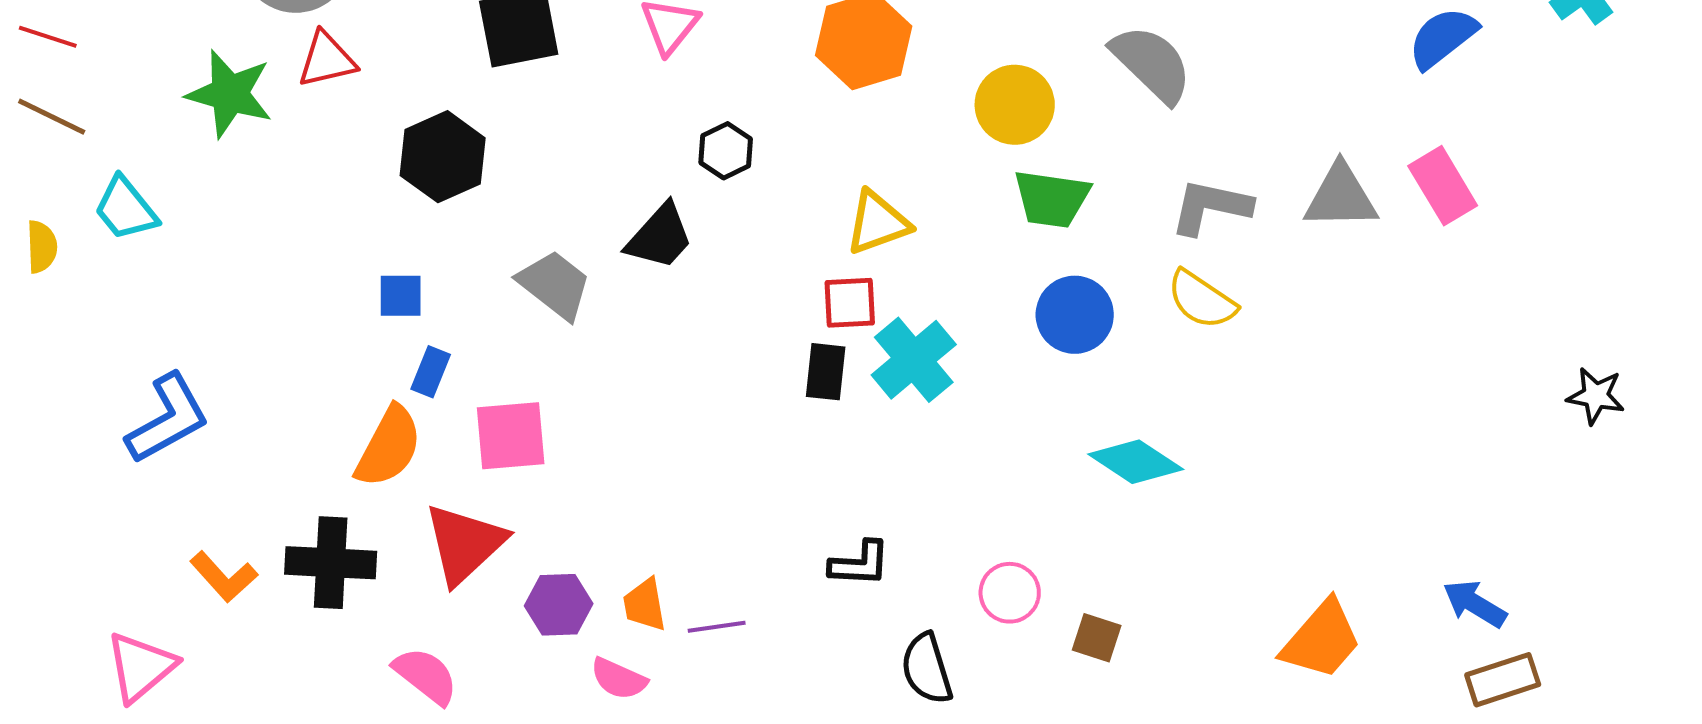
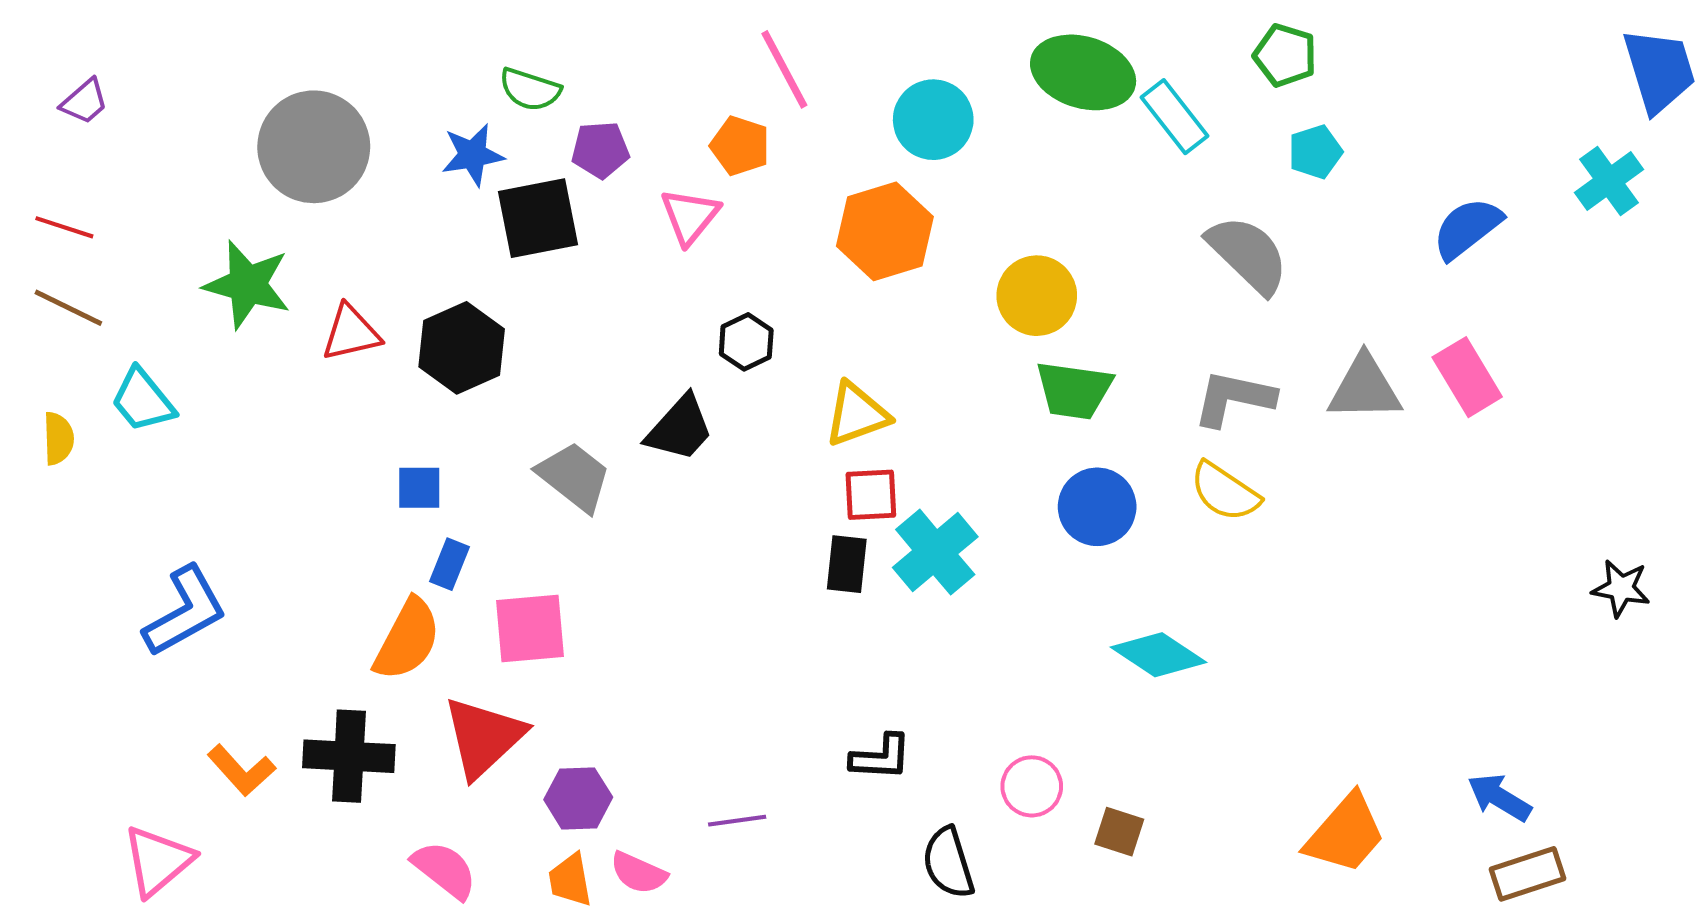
red triangle: (327, 60) -> (351, 333), moved
gray semicircle: (1152, 64) -> (1248, 254), moved
yellow triangle: (878, 223) -> (857, 414), moved
orange trapezoid: (645, 605) -> (570, 880), moved

